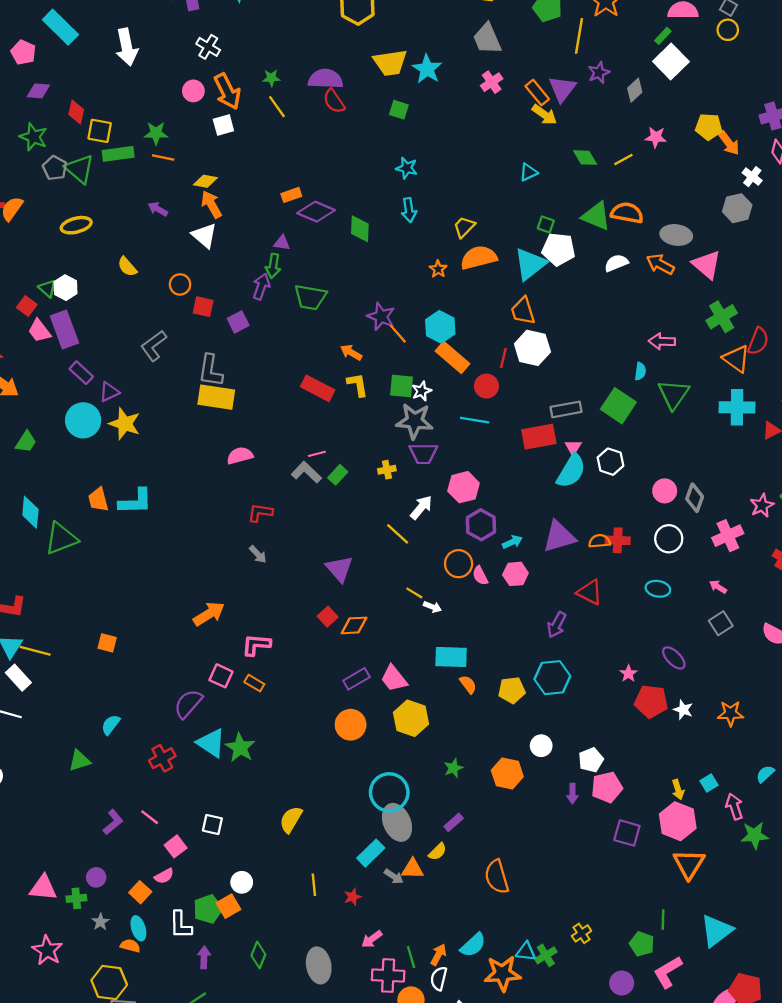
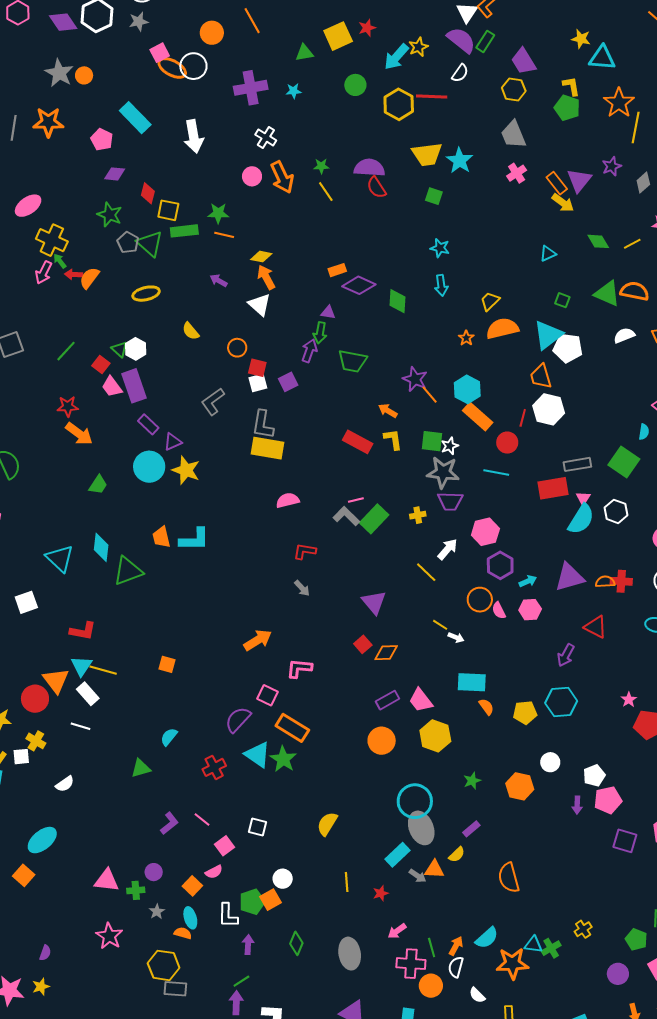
yellow line: (579, 36) -> (636, 128), moved
white square: (223, 125) -> (258, 383), moved
white pentagon: (559, 249) -> (568, 348), moved
green rectangle: (338, 475) -> (374, 519), size x1.6
orange rectangle: (254, 683) -> (292, 728), moved, size x1.8

